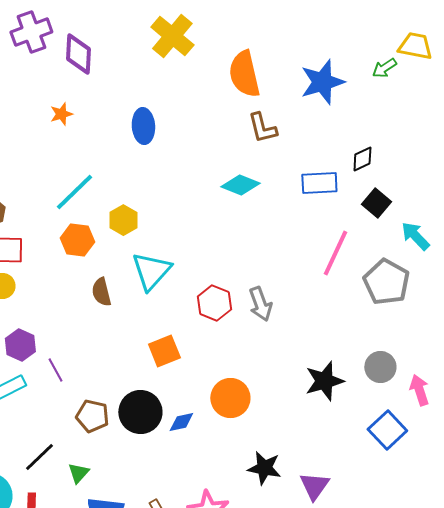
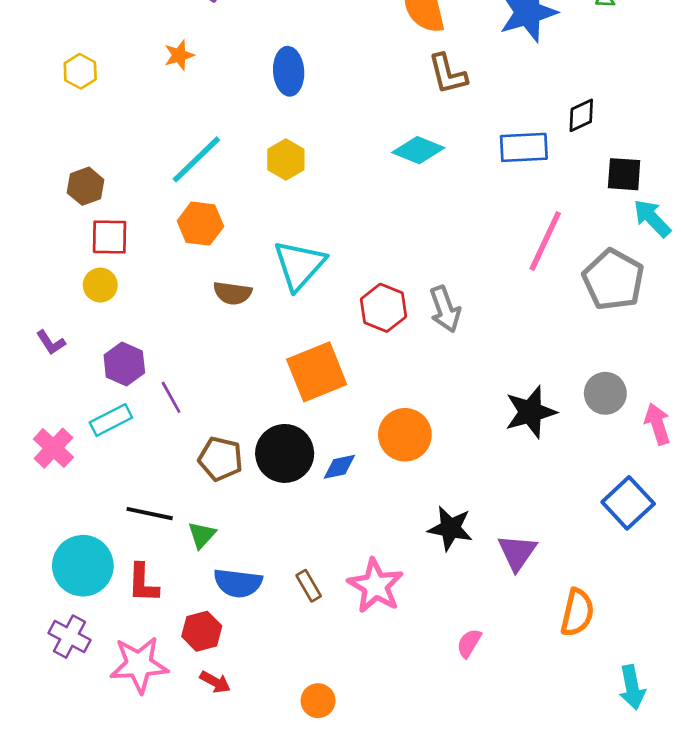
black square: (376, 203) -> (624, 174), moved, turned -36
yellow hexagon: (123, 220) -> (286, 159), moved
brown semicircle: (101, 292) -> (233, 293), turned -68
orange square: (164, 351) -> (317, 372), size x1.4
blue square: (387, 430) -> (628, 503), moved
black line: (39, 457) -> (150, 514), turned 56

